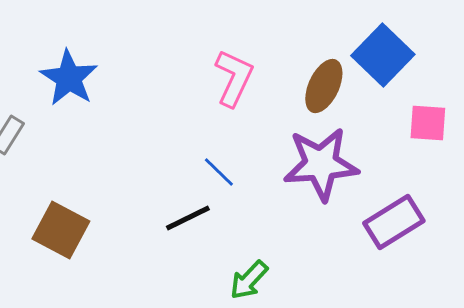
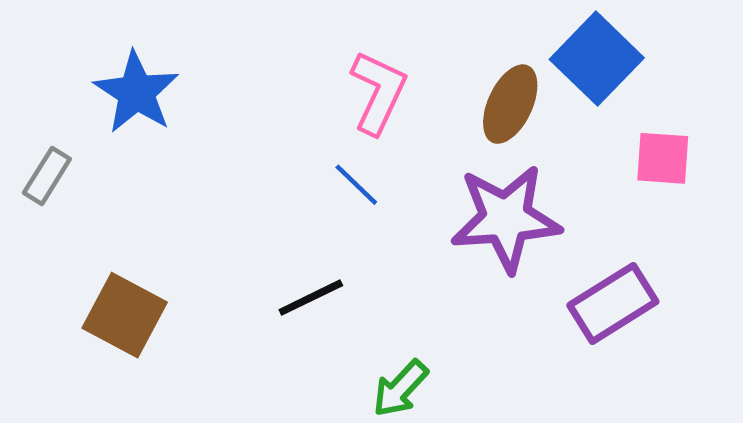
blue line: (219, 172) -> (356, 185), moved

